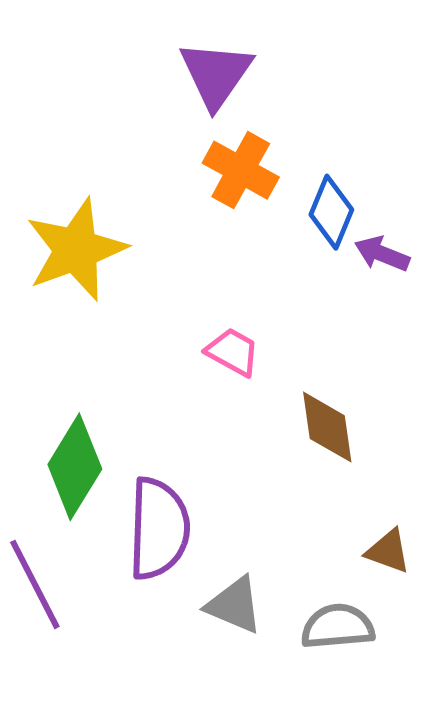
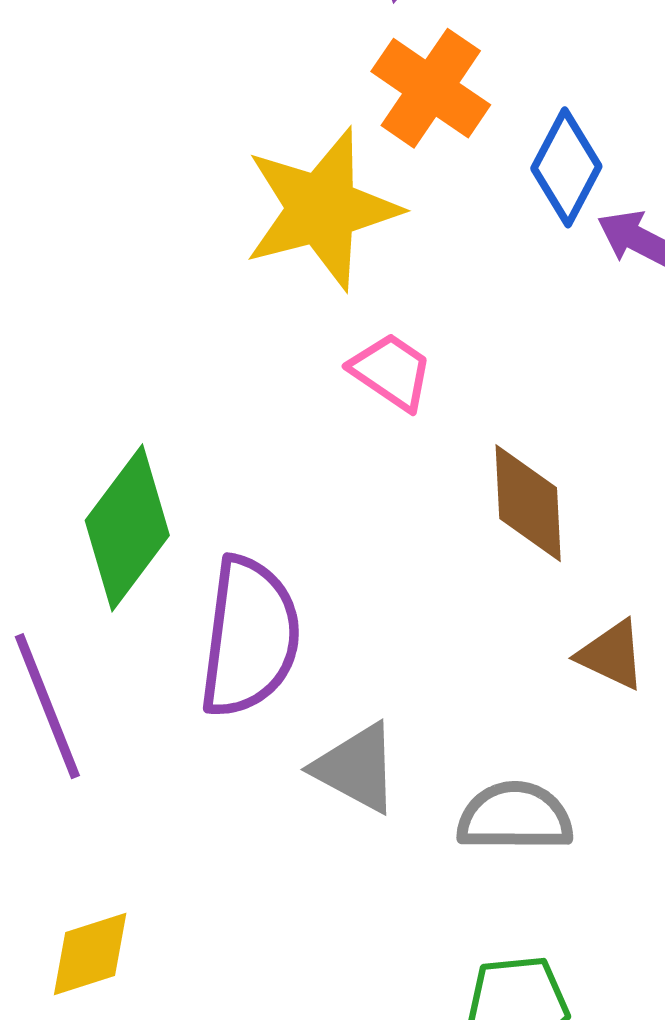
yellow star: (76, 250) -> (322, 209), moved
brown triangle: (388, 551) -> (612, 655), moved

